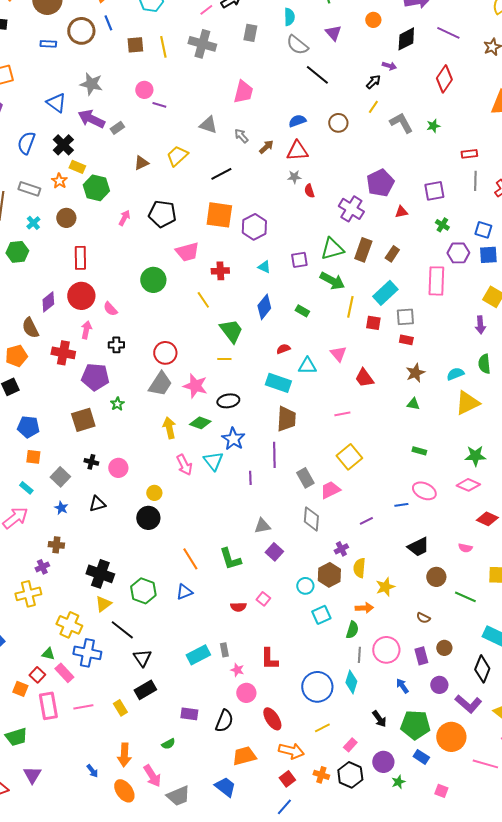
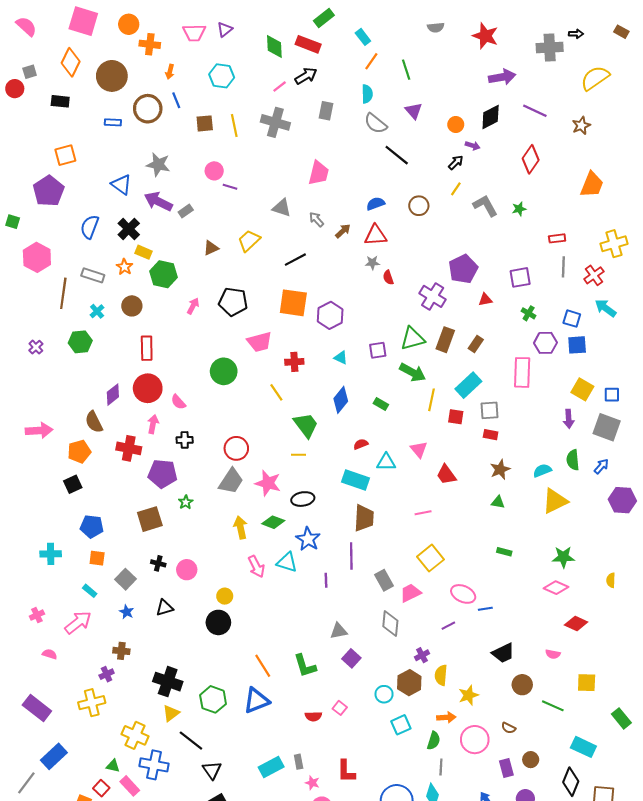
orange circle: (373, 20) -> (456, 124), moved
cyan triangle: (213, 461) -> (287, 562), turned -35
pink ellipse: (424, 491) -> (463, 594), moved
blue triangle: (184, 592) -> (256, 701), size x1.5
pink circle: (386, 650) -> (475, 740), moved

